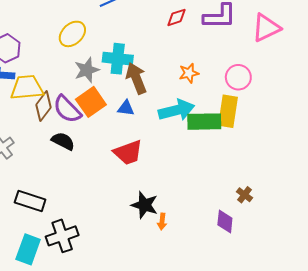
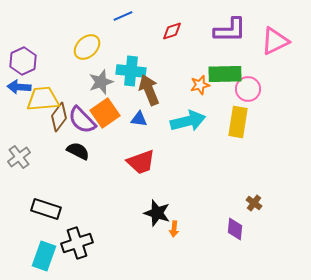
red diamond: (176, 17) -> (172, 31), moved
green rectangle: (204, 122) -> (225, 74), moved

